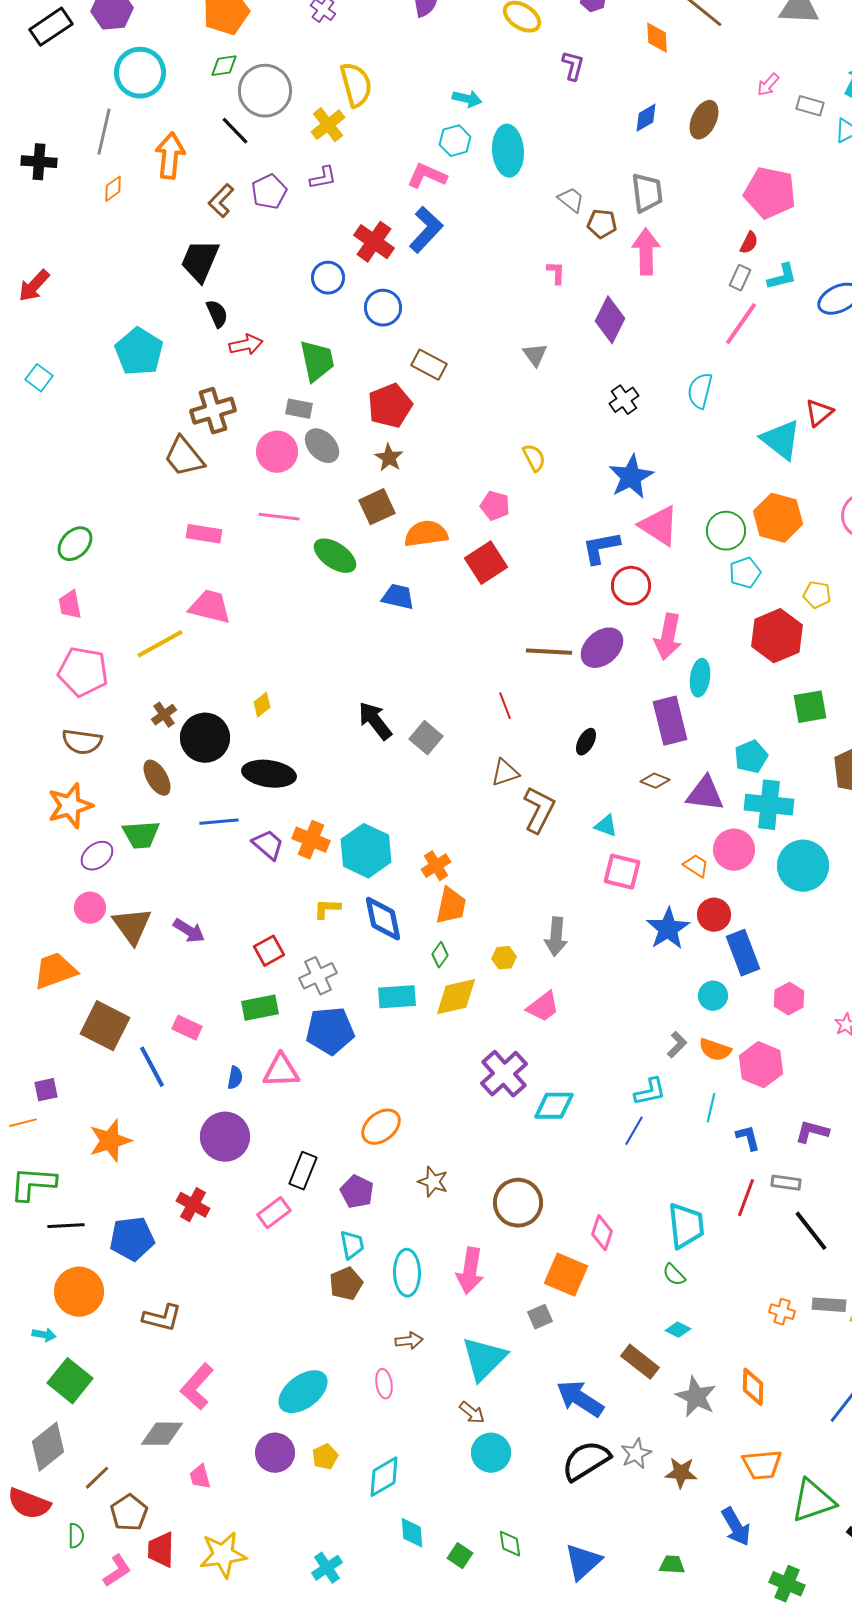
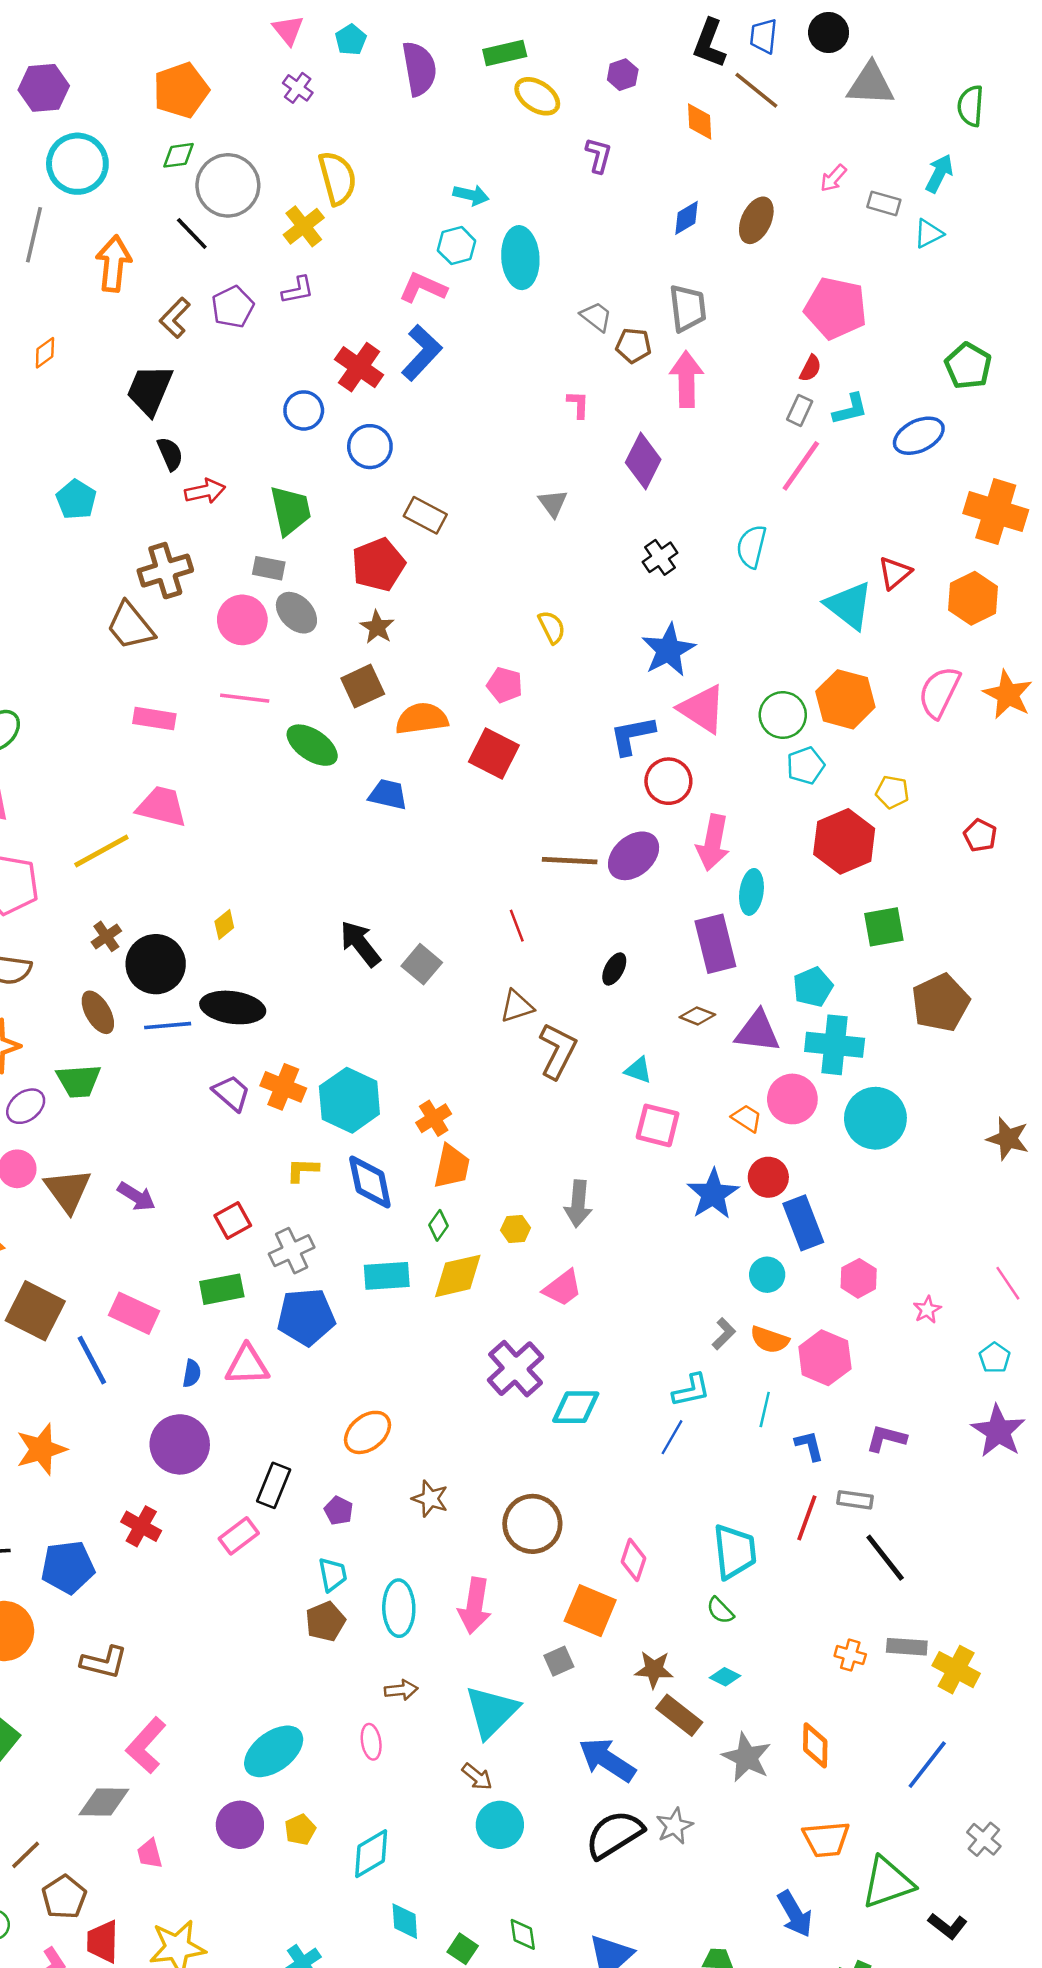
orange diamond: (113, 189) -> (45, 353), moved
cyan pentagon: (139, 352) -> (76, 500), size x0.7
red square: (486, 563) -> (494, 754), turned -30
blue line: (219, 822) -> (168, 1026), moved
pink rectangle: (187, 1028) -> (134, 1313), size x1.4
purple pentagon: (357, 1192) -> (339, 1511), size x0.7
brown star: (681, 1473) -> (654, 1670), moved

